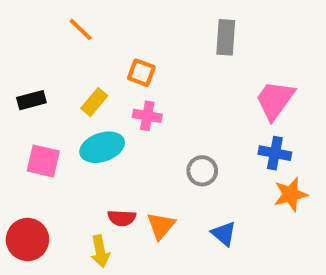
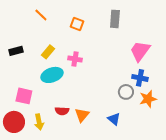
orange square: (141, 73) -> (77, 24), moved
pink square: (43, 161) -> (24, 96), moved
gray circle: (202, 171) -> (126, 92), moved
yellow arrow: (100, 251) -> (39, 122), moved

